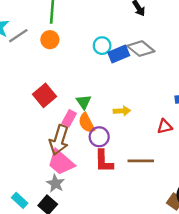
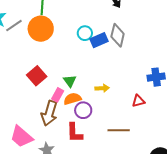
orange circle: (50, 40) -> (41, 29), size x1.6
gray diamond: (141, 49) -> (118, 35), turned 65
orange semicircle: (87, 123) -> (72, 99), turned 102
red L-shape: (104, 161) -> (74, 133), moved
pink trapezoid: (61, 162) -> (21, 137), moved

